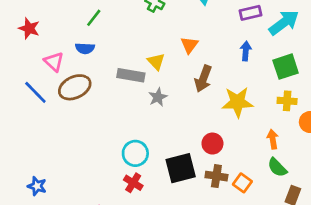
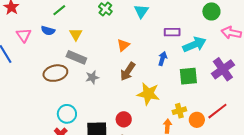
yellow triangle: (156, 61) -> (76, 34), moved
brown ellipse: (75, 87) -> (55, 73), moved
yellow cross: (287, 101) -> (179, 111), moved, turned -32

